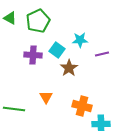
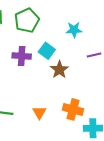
cyan star: (80, 40) -> (74, 30), moved
orange triangle: (46, 97) -> (39, 113), moved

